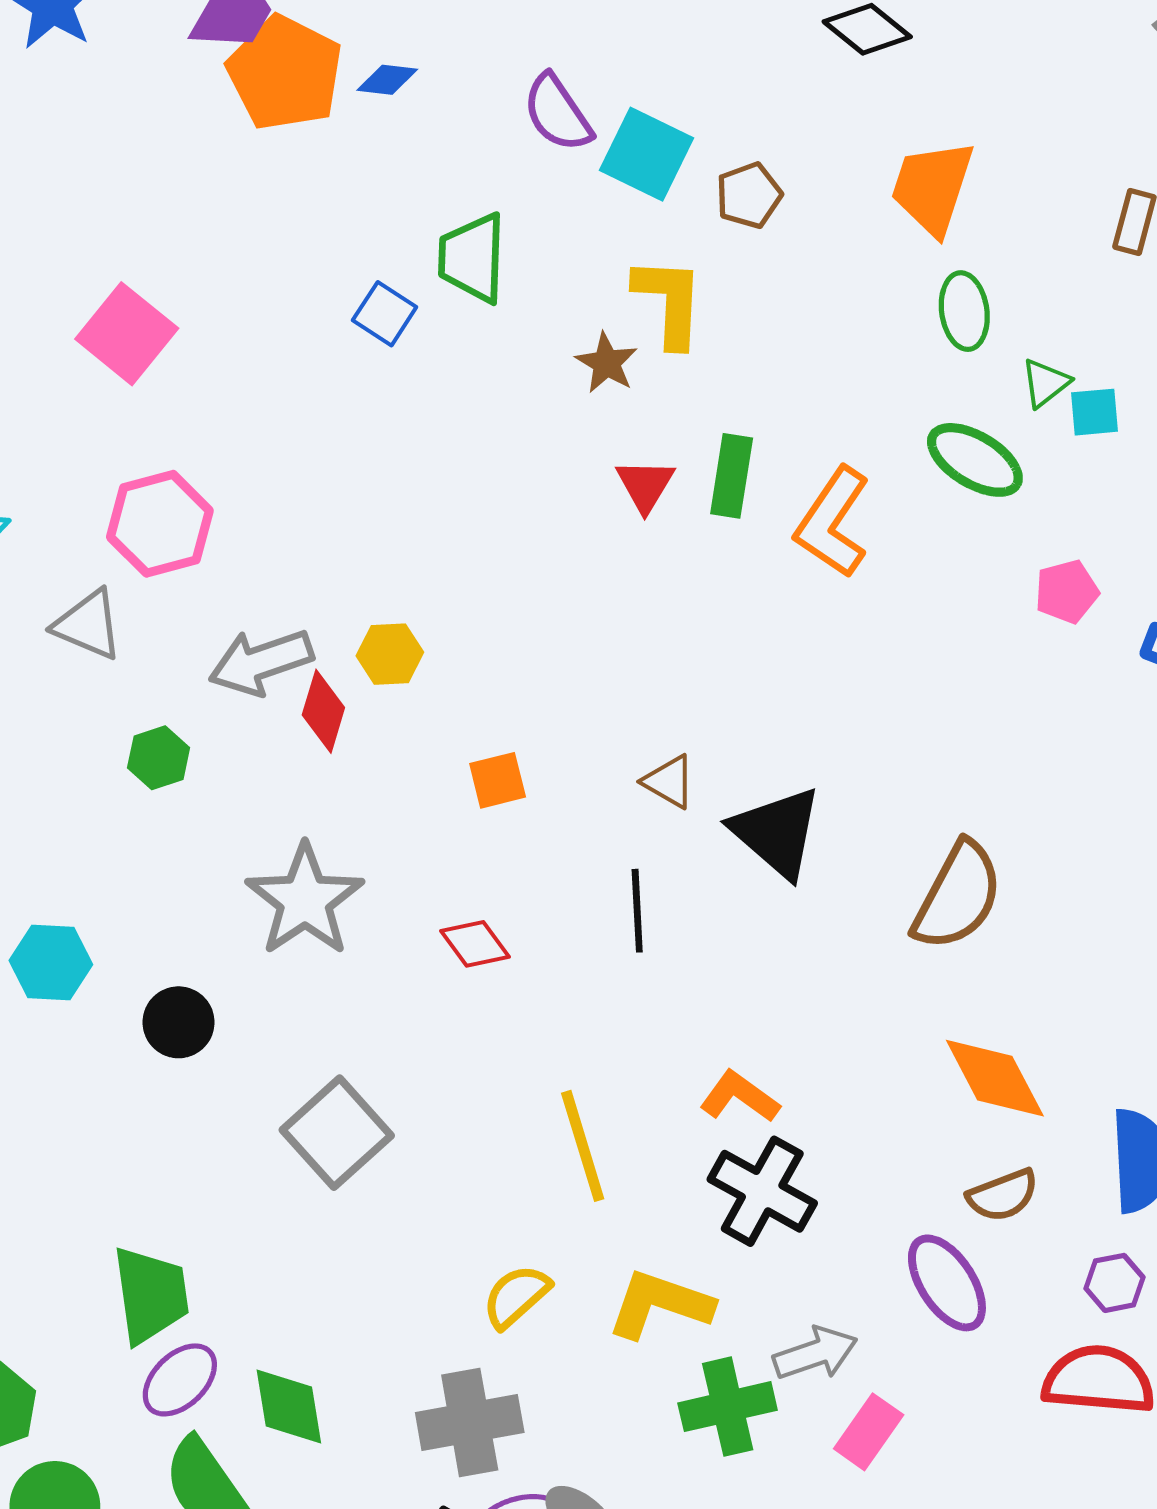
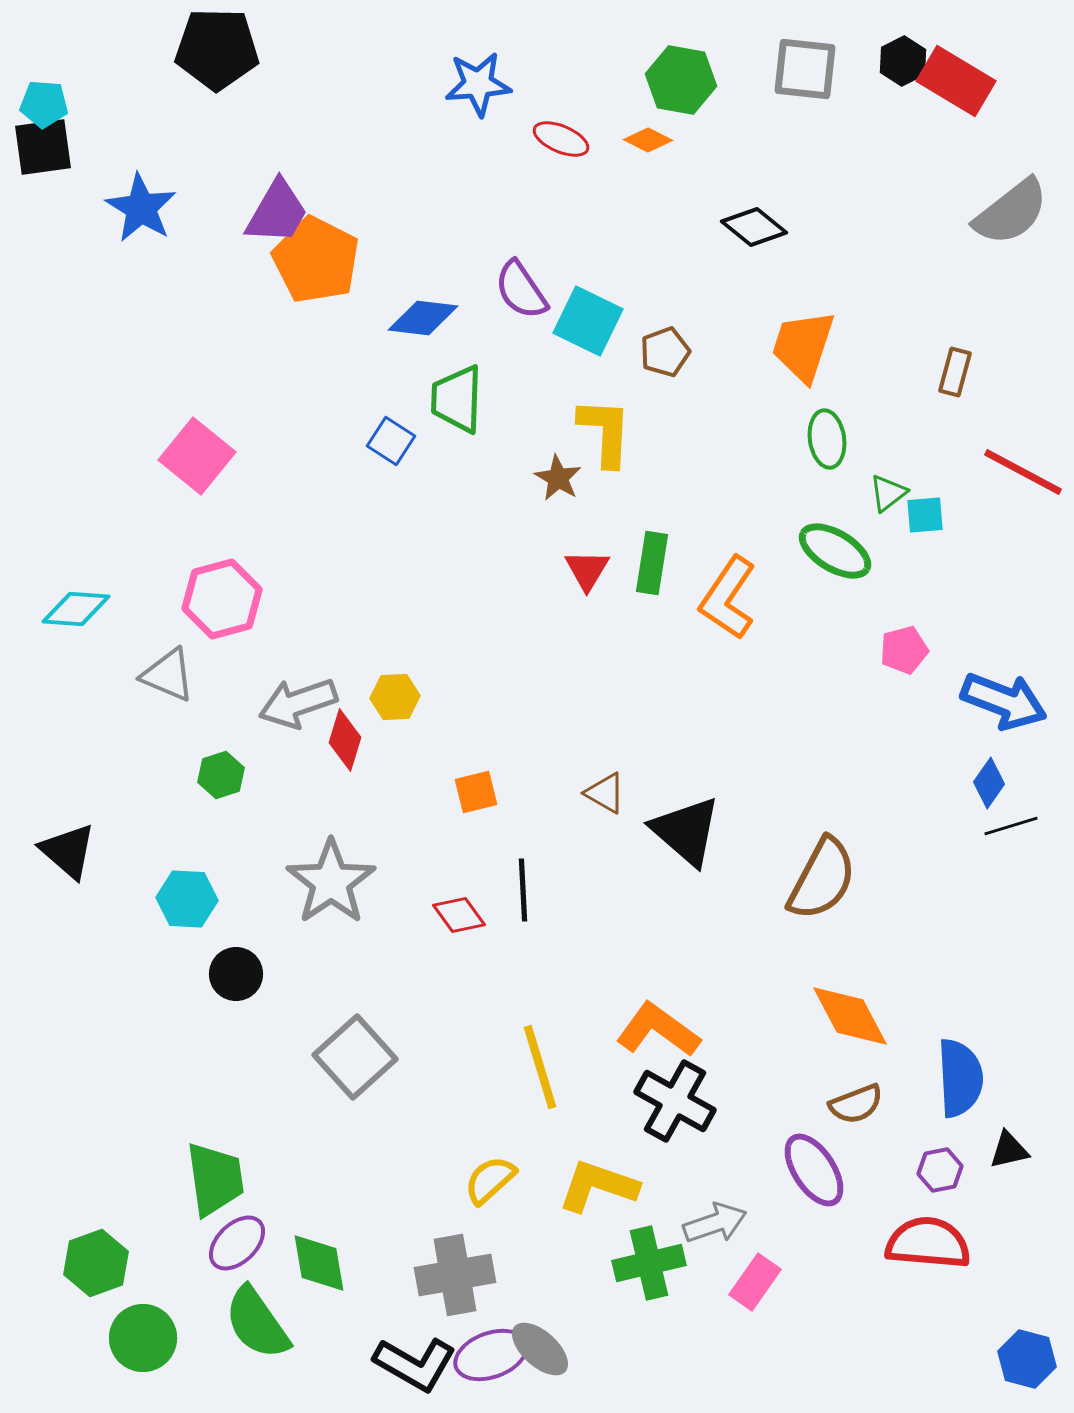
blue diamond: (387, 80) -> (423, 318), moved, size x1.5
black line: (637, 911) -> (523, 890), moved
cyan hexagon: (51, 963) -> (187, 899), moved
orange L-shape: (740, 1097) -> (658, 1030), size x1.4

